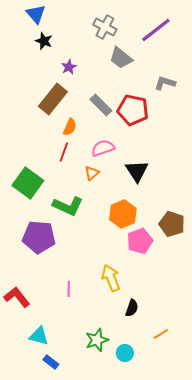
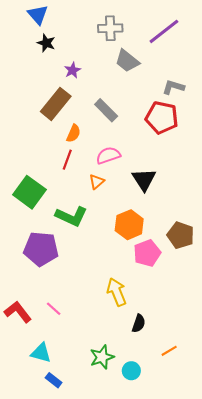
gray cross: (105, 27) -> (110, 28), turned -30
red pentagon: (133, 110) -> (162, 118), moved
pink line: (69, 289) -> (54, 309), moved, turned -49

